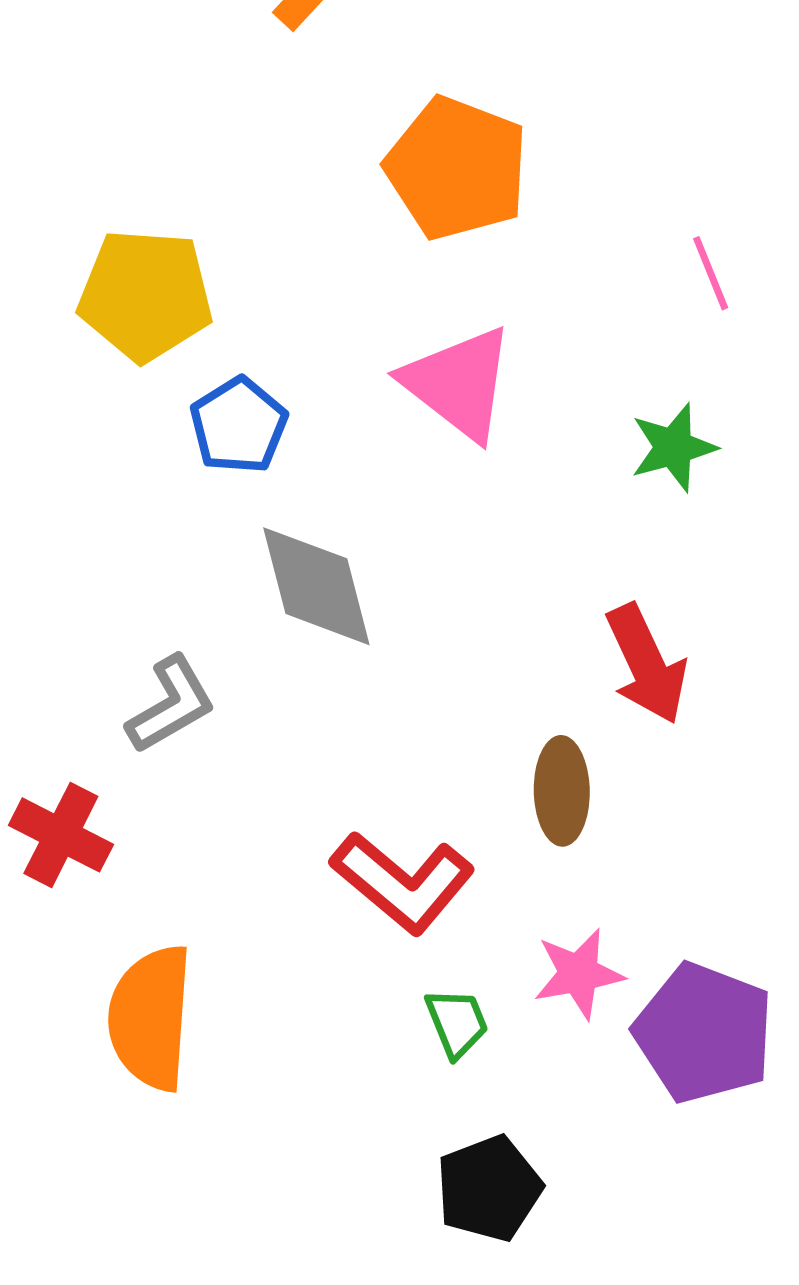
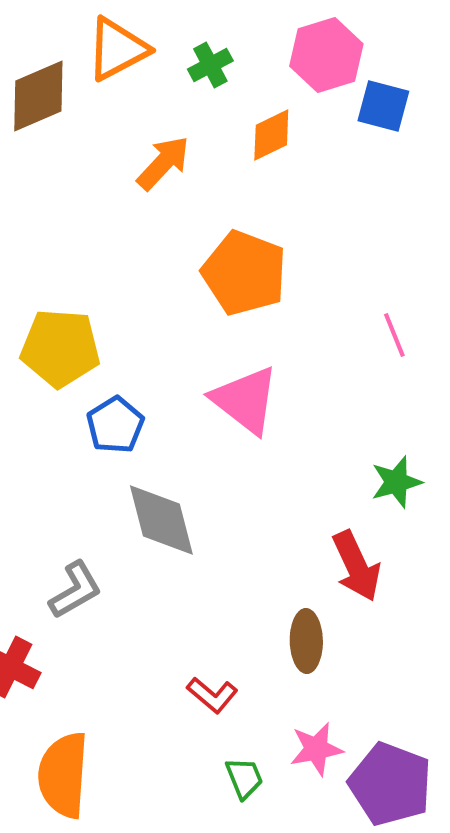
green star: (673, 447) -> (396, 482), moved
red L-shape: (403, 882) -> (212, 695), size x0.6

